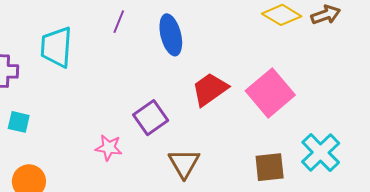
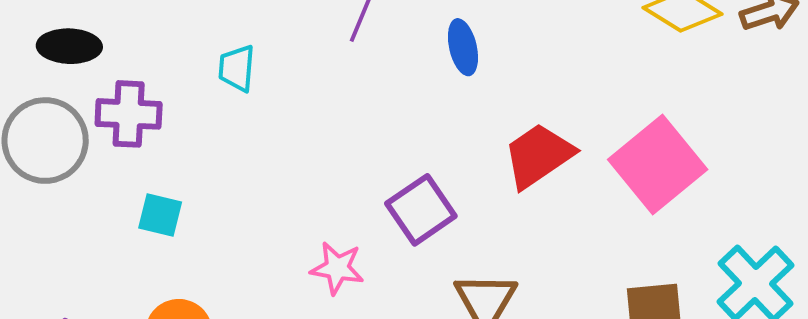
blue ellipse: (171, 35) -> (463, 47), size x0.7
cyan trapezoid: (56, 47) -> (237, 68), size x0.6

